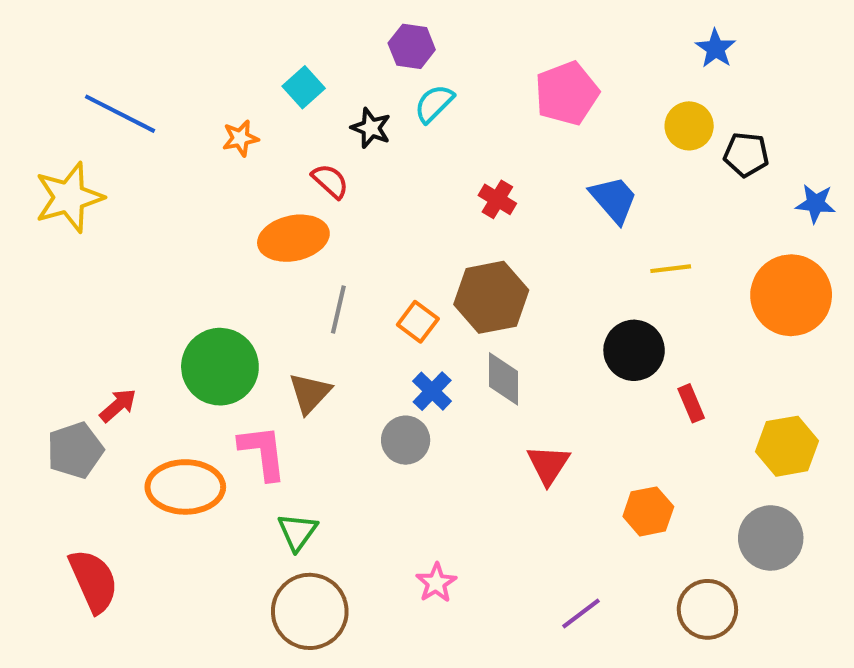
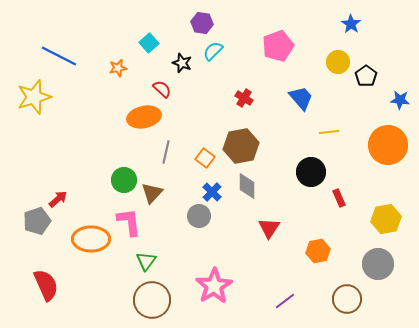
black pentagon: (746, 155) -> (366, 76), turned 30
green circle: (220, 367) -> (124, 180), moved, size x0.7
pink star: (436, 583) -> (214, 286), size x1.8

